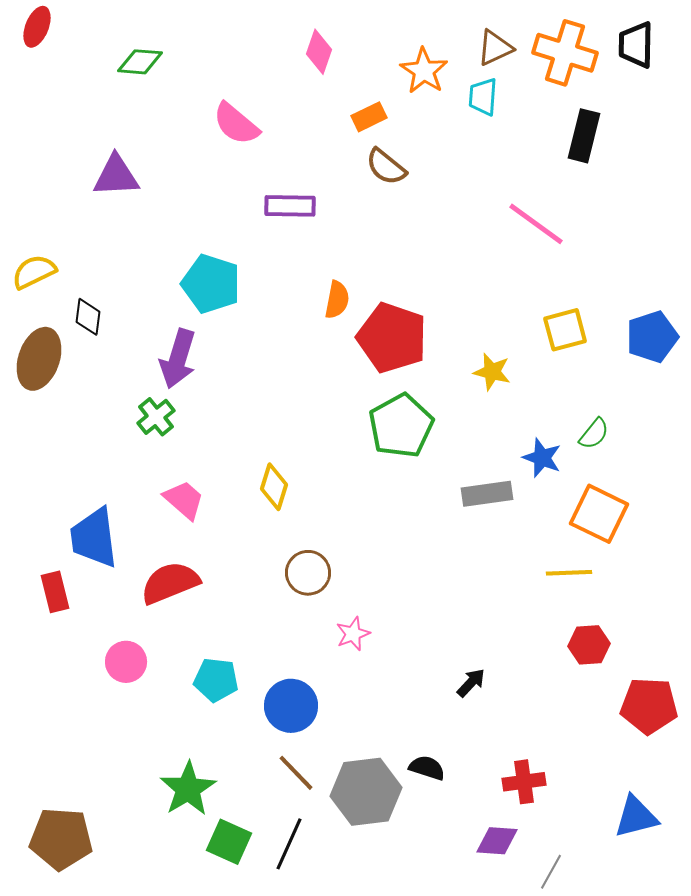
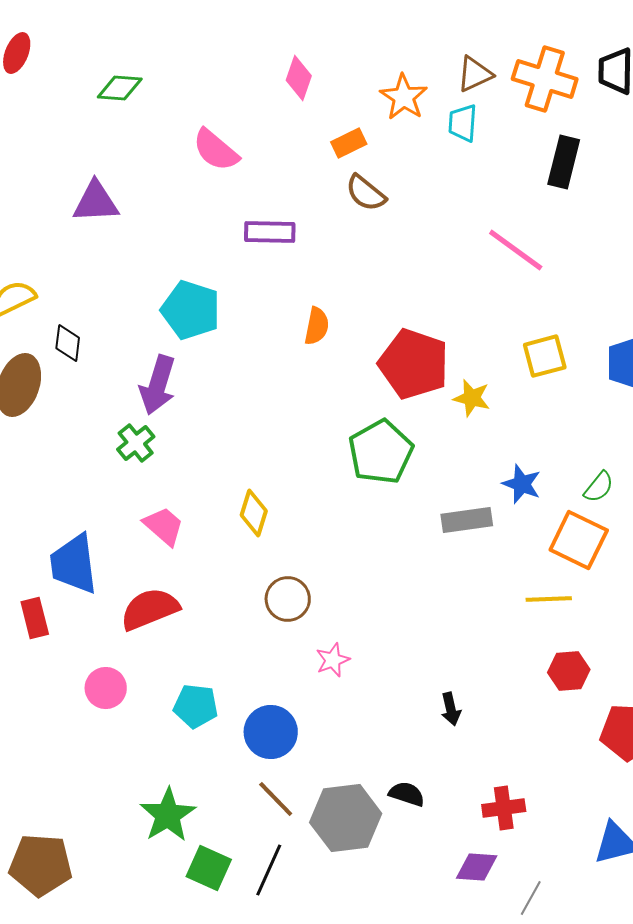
red pentagon: (392, 338) -> (414, 364), moved
green semicircle: (594, 434) -> (599, 487), moved
black arrow: (471, 683) -> (451, 709), turned 124

